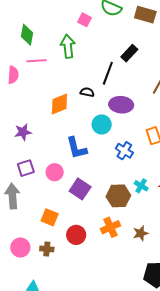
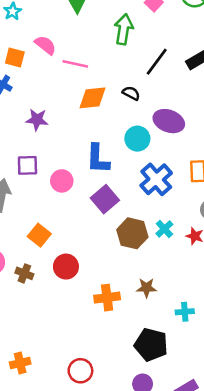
pink line: (36, 61) -> (75, 64), moved
black line: (108, 73) -> (157, 62), moved
pink semicircle: (13, 75) -> (45, 45), turned -72
blue cross: (124, 151) -> (156, 179), size x1.4
purple square: (80, 189) -> (105, 199), moved
orange cross: (110, 227) -> (107, 298), moved

